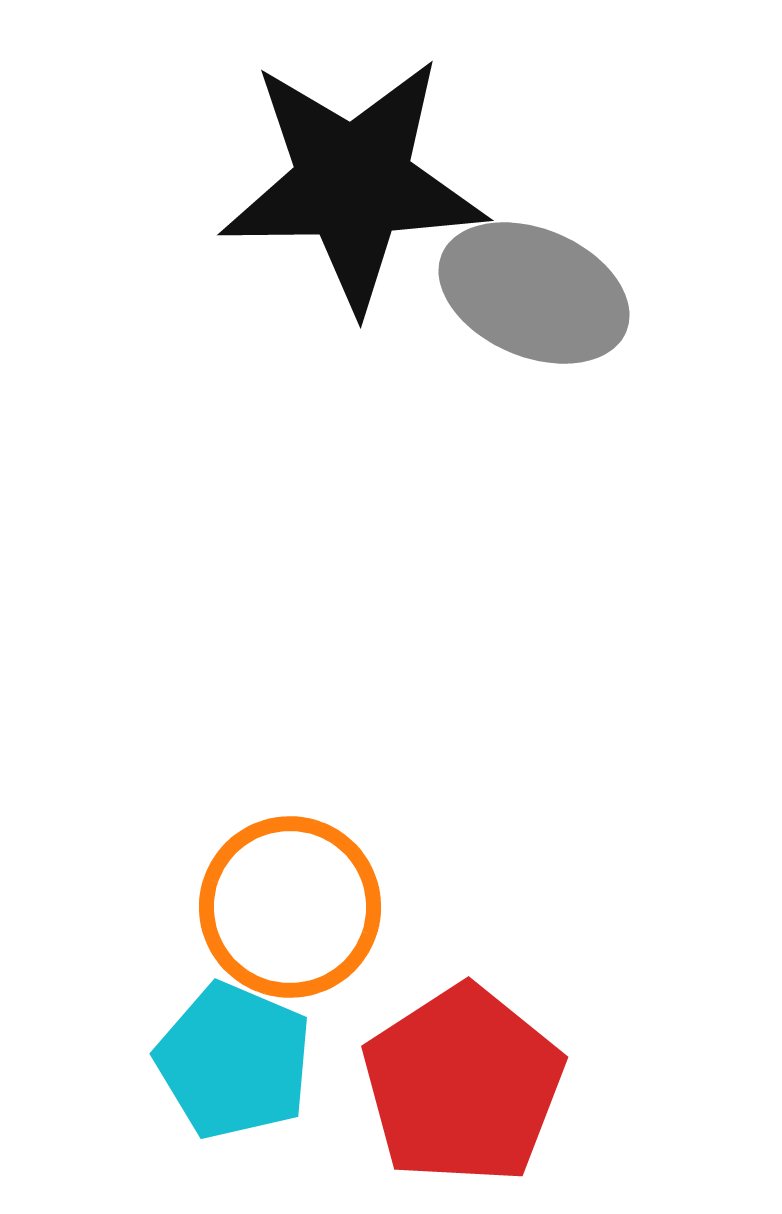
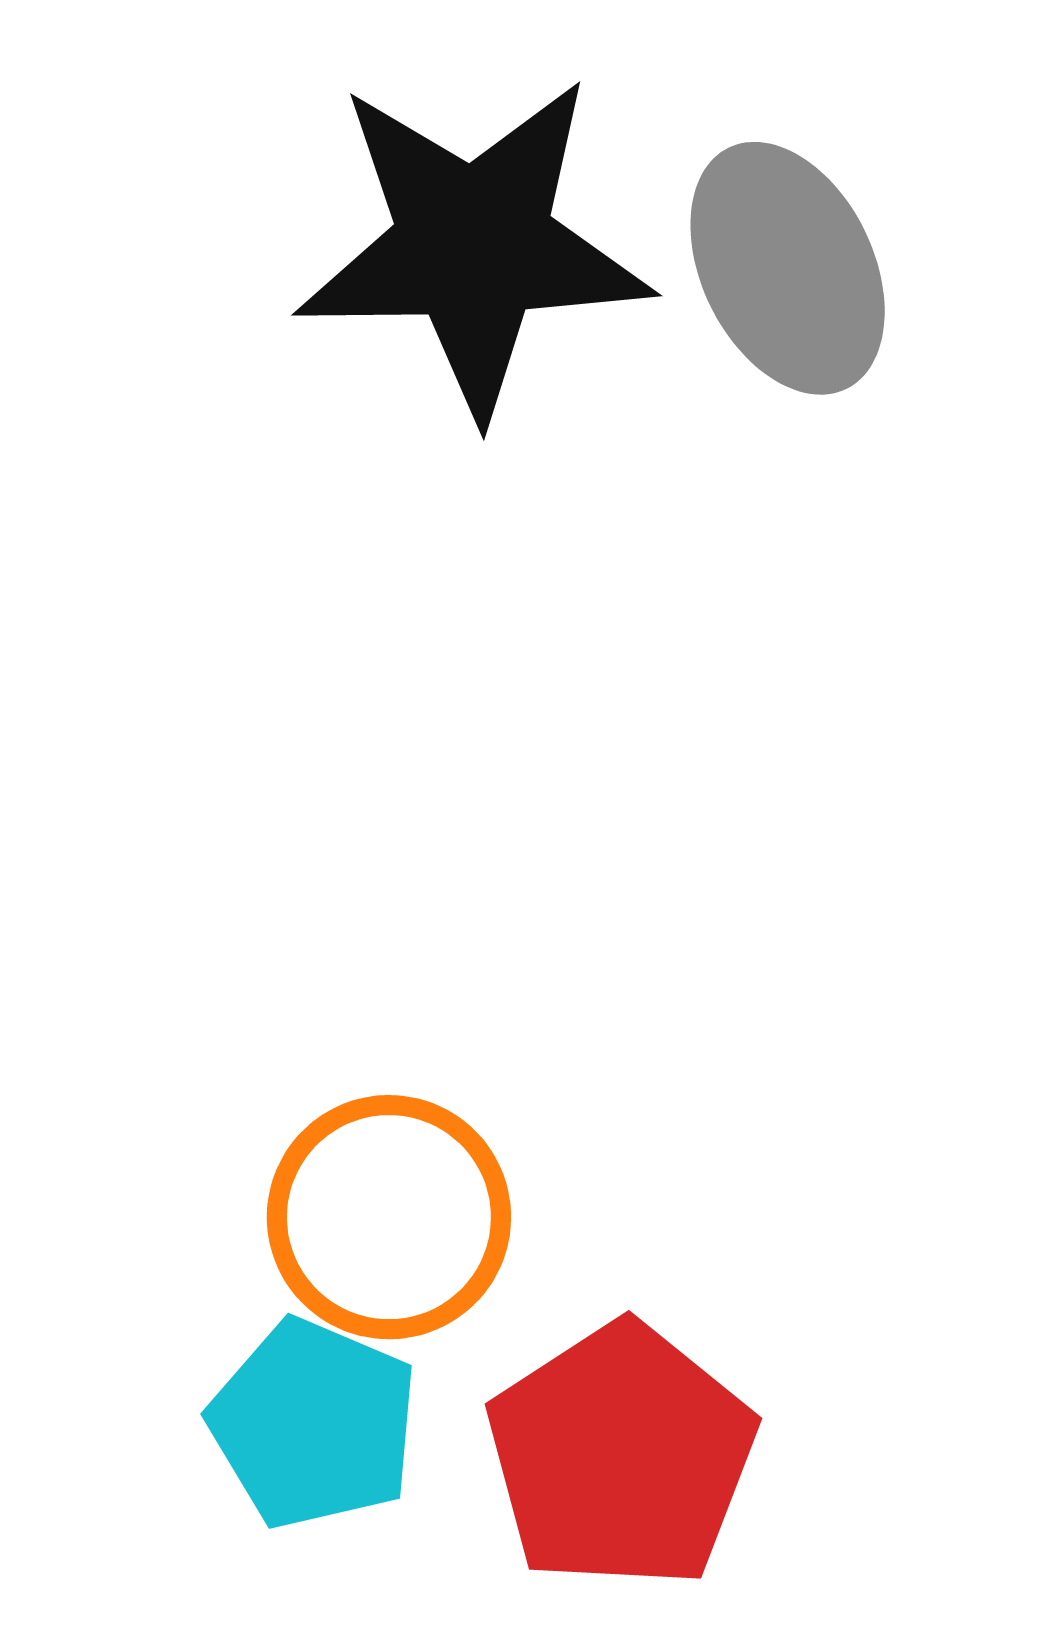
gray ellipse: (534, 293) -> (788, 268), moved, turned 41

